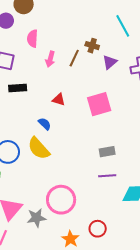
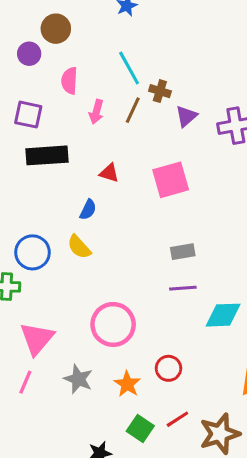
cyan line: (123, 26) -> (129, 68), moved
black rectangle: (18, 88) -> (47, 155), size x1.5
blue semicircle: (45, 124) -> (88, 210), turned 72
yellow semicircle: (39, 148) -> (79, 247), size x0.7
gray star: (36, 218) -> (78, 379), moved, turned 30

